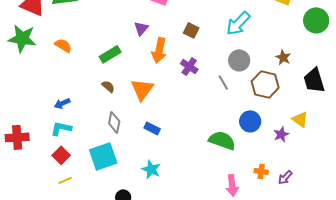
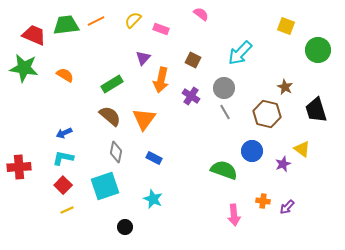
gray circle: (239, 60) -> (224, 88), moved
brown semicircle: (108, 86) -> (110, 116), size x1.6

